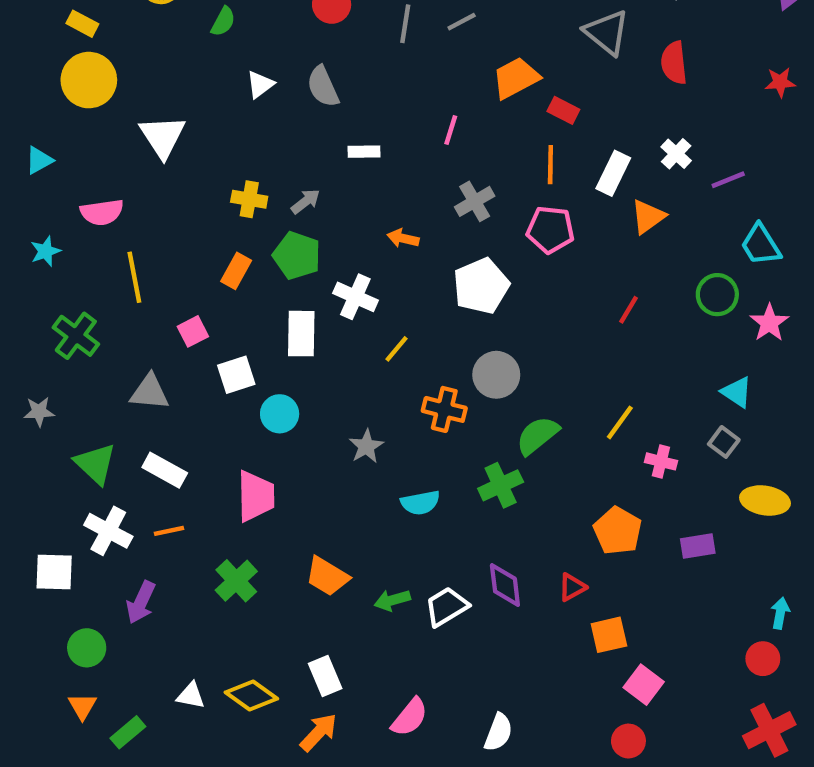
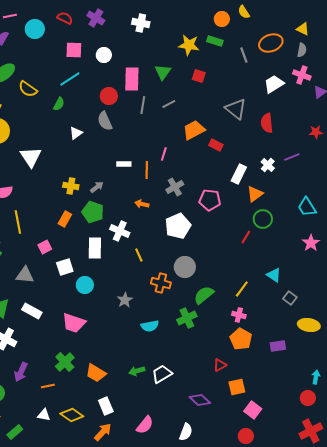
gray semicircle: (323, 87) -> (105, 121), moved
orange line: (550, 165) -> (147, 170), moved
purple line: (728, 180) -> (292, 157), moved
green circle: (717, 295) -> (263, 219), moved
yellow line: (397, 349) -> (139, 255), turned -64
cyan triangle: (737, 392) -> (274, 275), moved
pink cross: (661, 461) -> (239, 315), moved
pink trapezoid: (256, 496) -> (74, 323), turned 110
orange line: (169, 531) -> (48, 386), moved
orange trapezoid: (327, 576) -> (96, 373), moved
purple diamond: (505, 585) -> (200, 400), moved, turned -40

